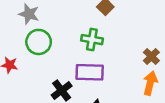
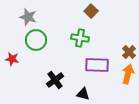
purple rectangle: (90, 72) -> (97, 65), moved

